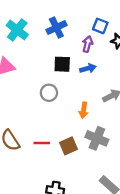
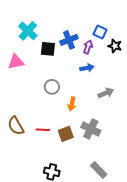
blue cross: (56, 28) -> (69, 40), moved
black square: (62, 64) -> (48, 49), moved
orange arrow: (84, 110) -> (72, 104), moved

